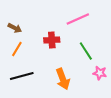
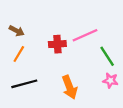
pink line: (78, 19) -> (85, 35), moved
green line: (86, 51) -> (107, 56), moved

